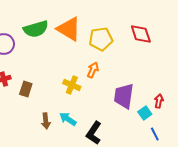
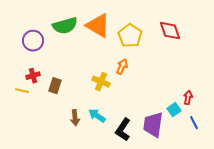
yellow pentagon: (101, 39) -> (130, 36), turned -30
purple trapezoid: (124, 96) -> (153, 125), moved
blue line: (155, 134) -> (194, 123), moved

